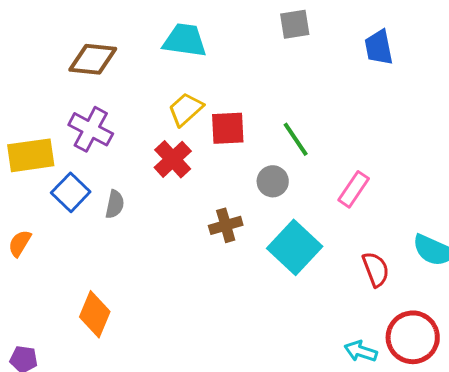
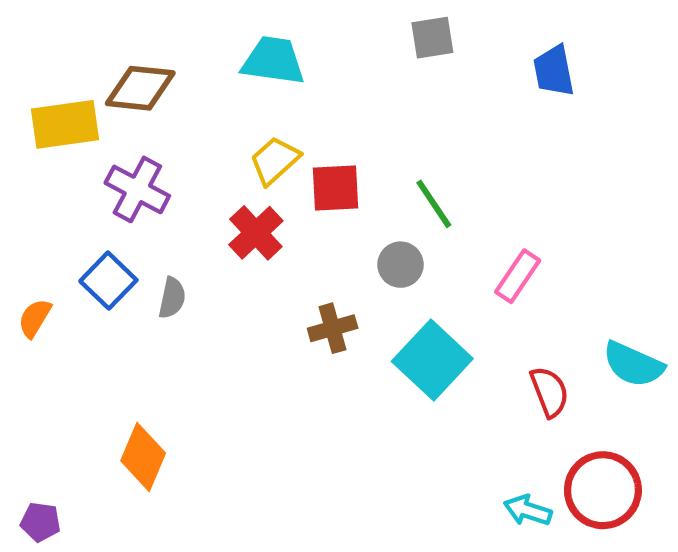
yellow rectangle: (31, 155) -> (65, 124), moved
orange semicircle: (20, 243) -> (35, 318), moved

